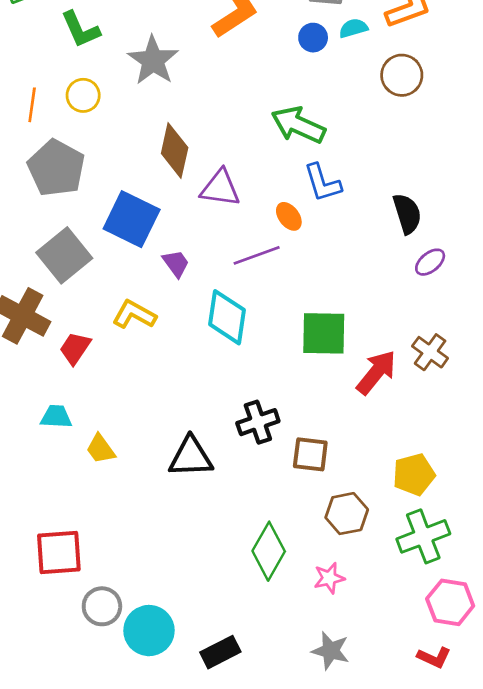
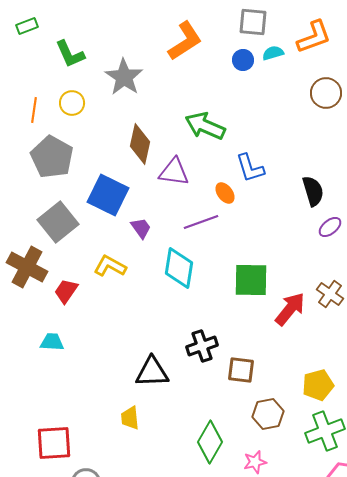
brown circle: (402, 75) -> (326, 93), moved
green arrow: (298, 125) -> (205, 126), moved
yellow trapezoid: (101, 449) -> (130, 418), moved, turned 30

